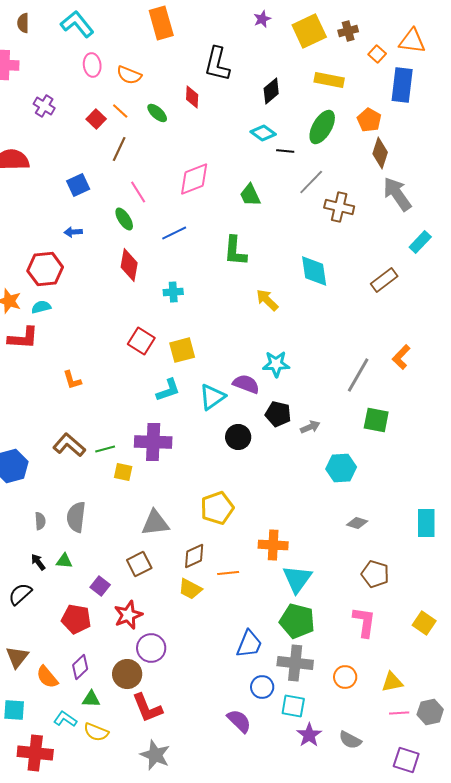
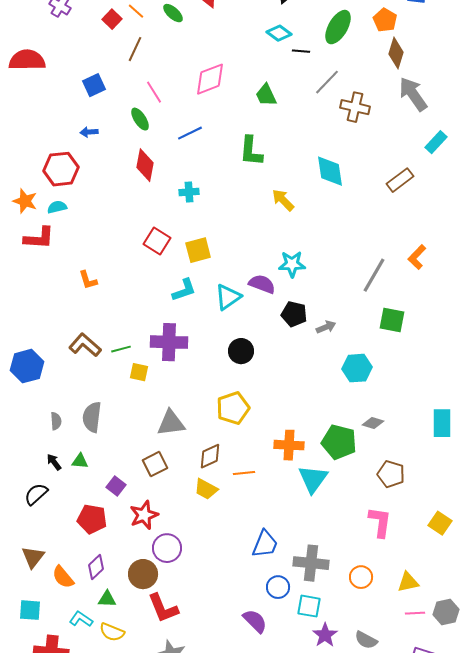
black circle: (238, 437) -> (241, 351), moved
green pentagon: (297, 621) -> (339, 442), moved

